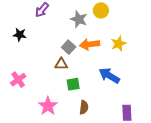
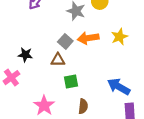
black star: (20, 35) -> (25, 55), moved
blue arrow: (109, 76) -> (119, 87), moved

